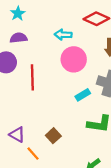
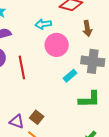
brown square: (53, 136) -> (37, 117), moved

